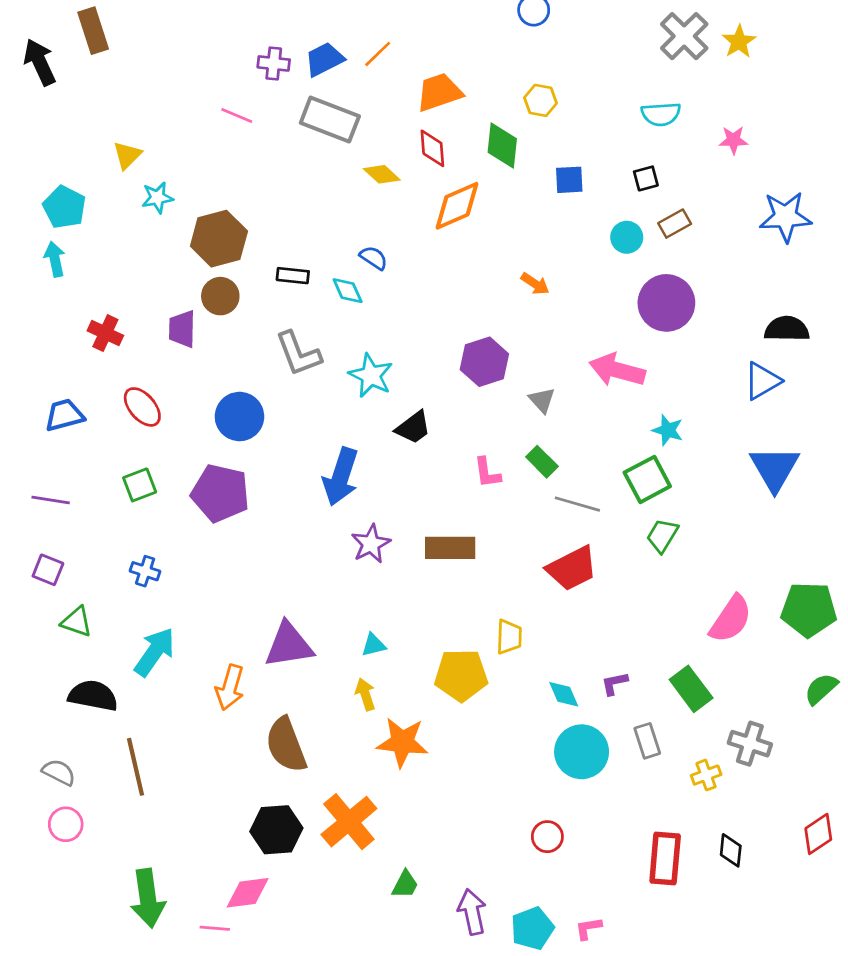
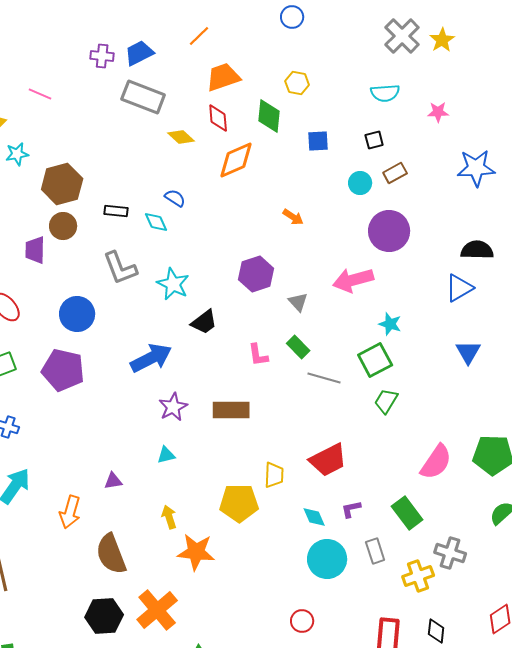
orange line: (378, 54) -> (199, 36), moved
pink line: (237, 115) -> (40, 94), moved
pink arrow: (617, 370) -> (353, 280), turned -30
blue triangle: (775, 469) -> (468, 352), size x0.7
blue arrow: (341, 477) -> (151, 358), turned -135
red trapezoid: (572, 568) -> (328, 460), moved
purple triangle: (289, 645) -> (113, 481), size x0.5
cyan triangle: (374, 645) -> (166, 455), moved
yellow cross: (706, 775) -> (418, 576), size x1.4

